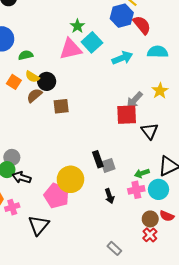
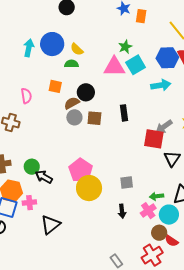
blue hexagon: (122, 16) -> (167, 58), moved
yellow semicircle: (32, 77) -> (77, 49), moved
orange square: (14, 82) -> (55, 86), turned -32
gray circle: (12, 157) -> (74, 117), moved
black rectangle: (98, 159) -> (124, 113), moved
pink cross: (136, 190) -> (148, 211), turned -35
pink pentagon: (56, 196) -> (81, 170), moved
brown circle: (150, 219) -> (159, 233), moved
red cross: (150, 235) -> (152, 255), size x1.5

